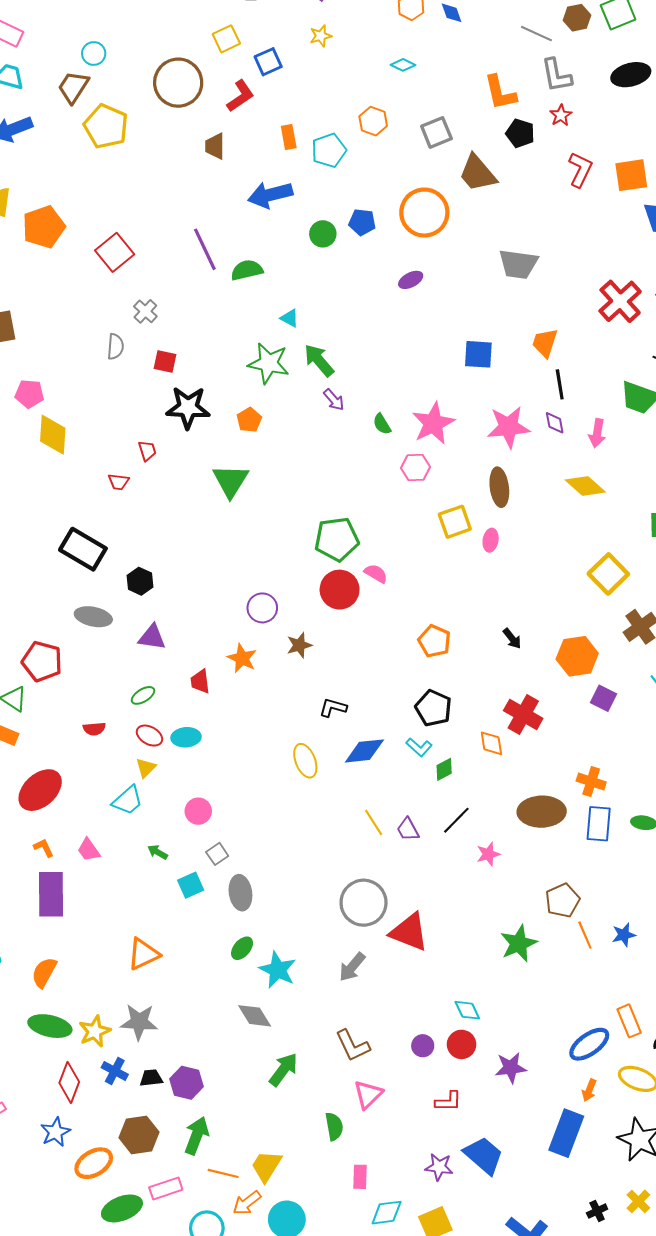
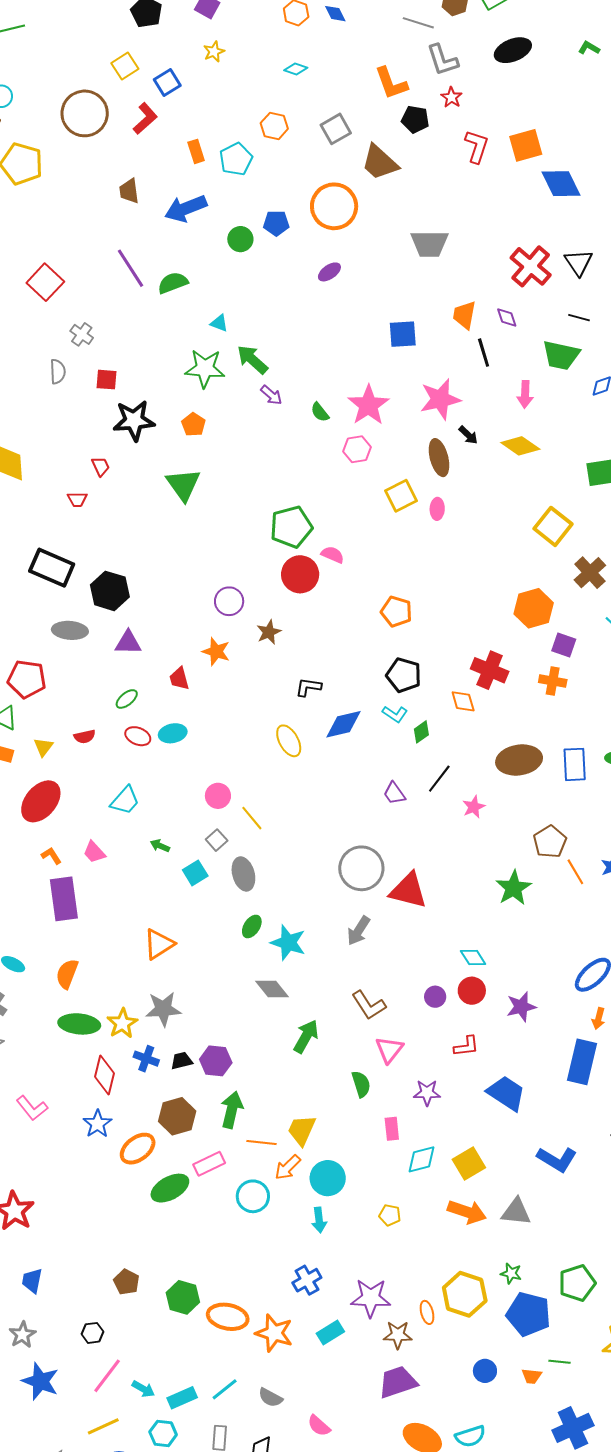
brown trapezoid: (215, 146) -> (129, 191), moved
purple diamond: (555, 423) -> (507, 318), moved
black hexagon: (140, 581) -> (110, 591), size x1.5
black arrow: (512, 639) -> (468, 435), moved
yellow triangle: (146, 768) -> (43, 747), moved
orange cross: (591, 781) -> (553, 681), moved
pink circle: (198, 811) -> (218, 796), moved
yellow line: (374, 823) -> (252, 818), moved
purple star: (439, 1167) -> (427, 1093), moved

